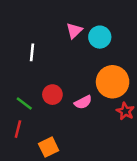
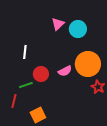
white line: (32, 52) -> (25, 52), moved
pink semicircle: (83, 102) -> (65, 71), moved
green line: (24, 104) -> (26, 85), moved, turned -56

